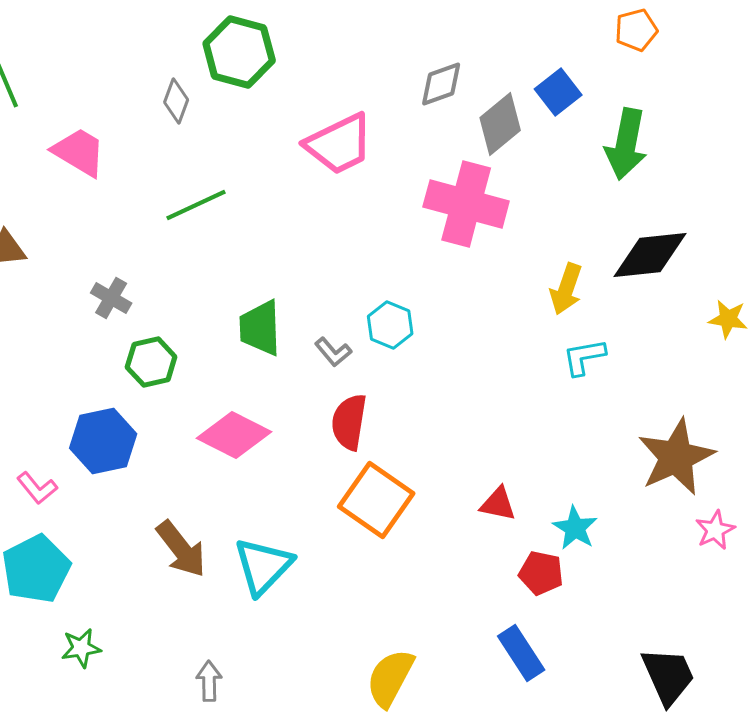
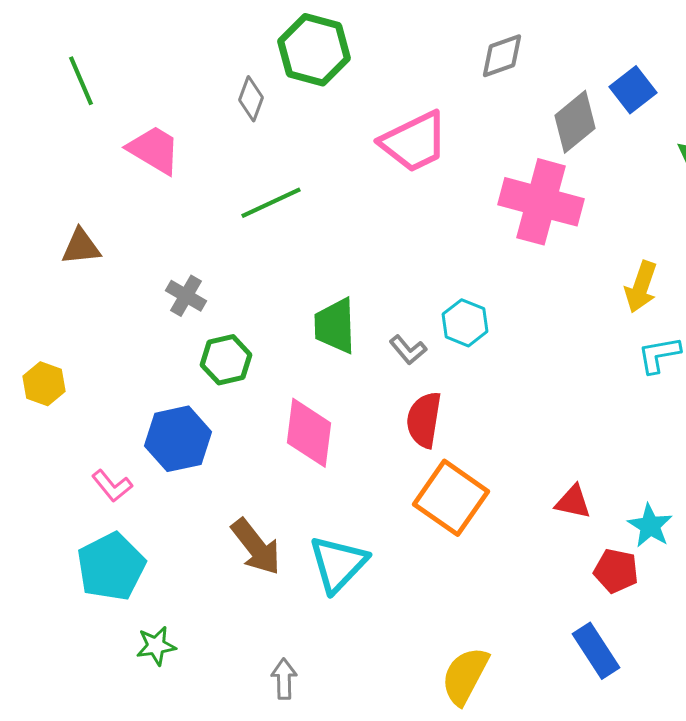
gray diamond: (441, 84) -> (502, 56), moved
pink diamond: (234, 435) -> (309, 433), turned 70

